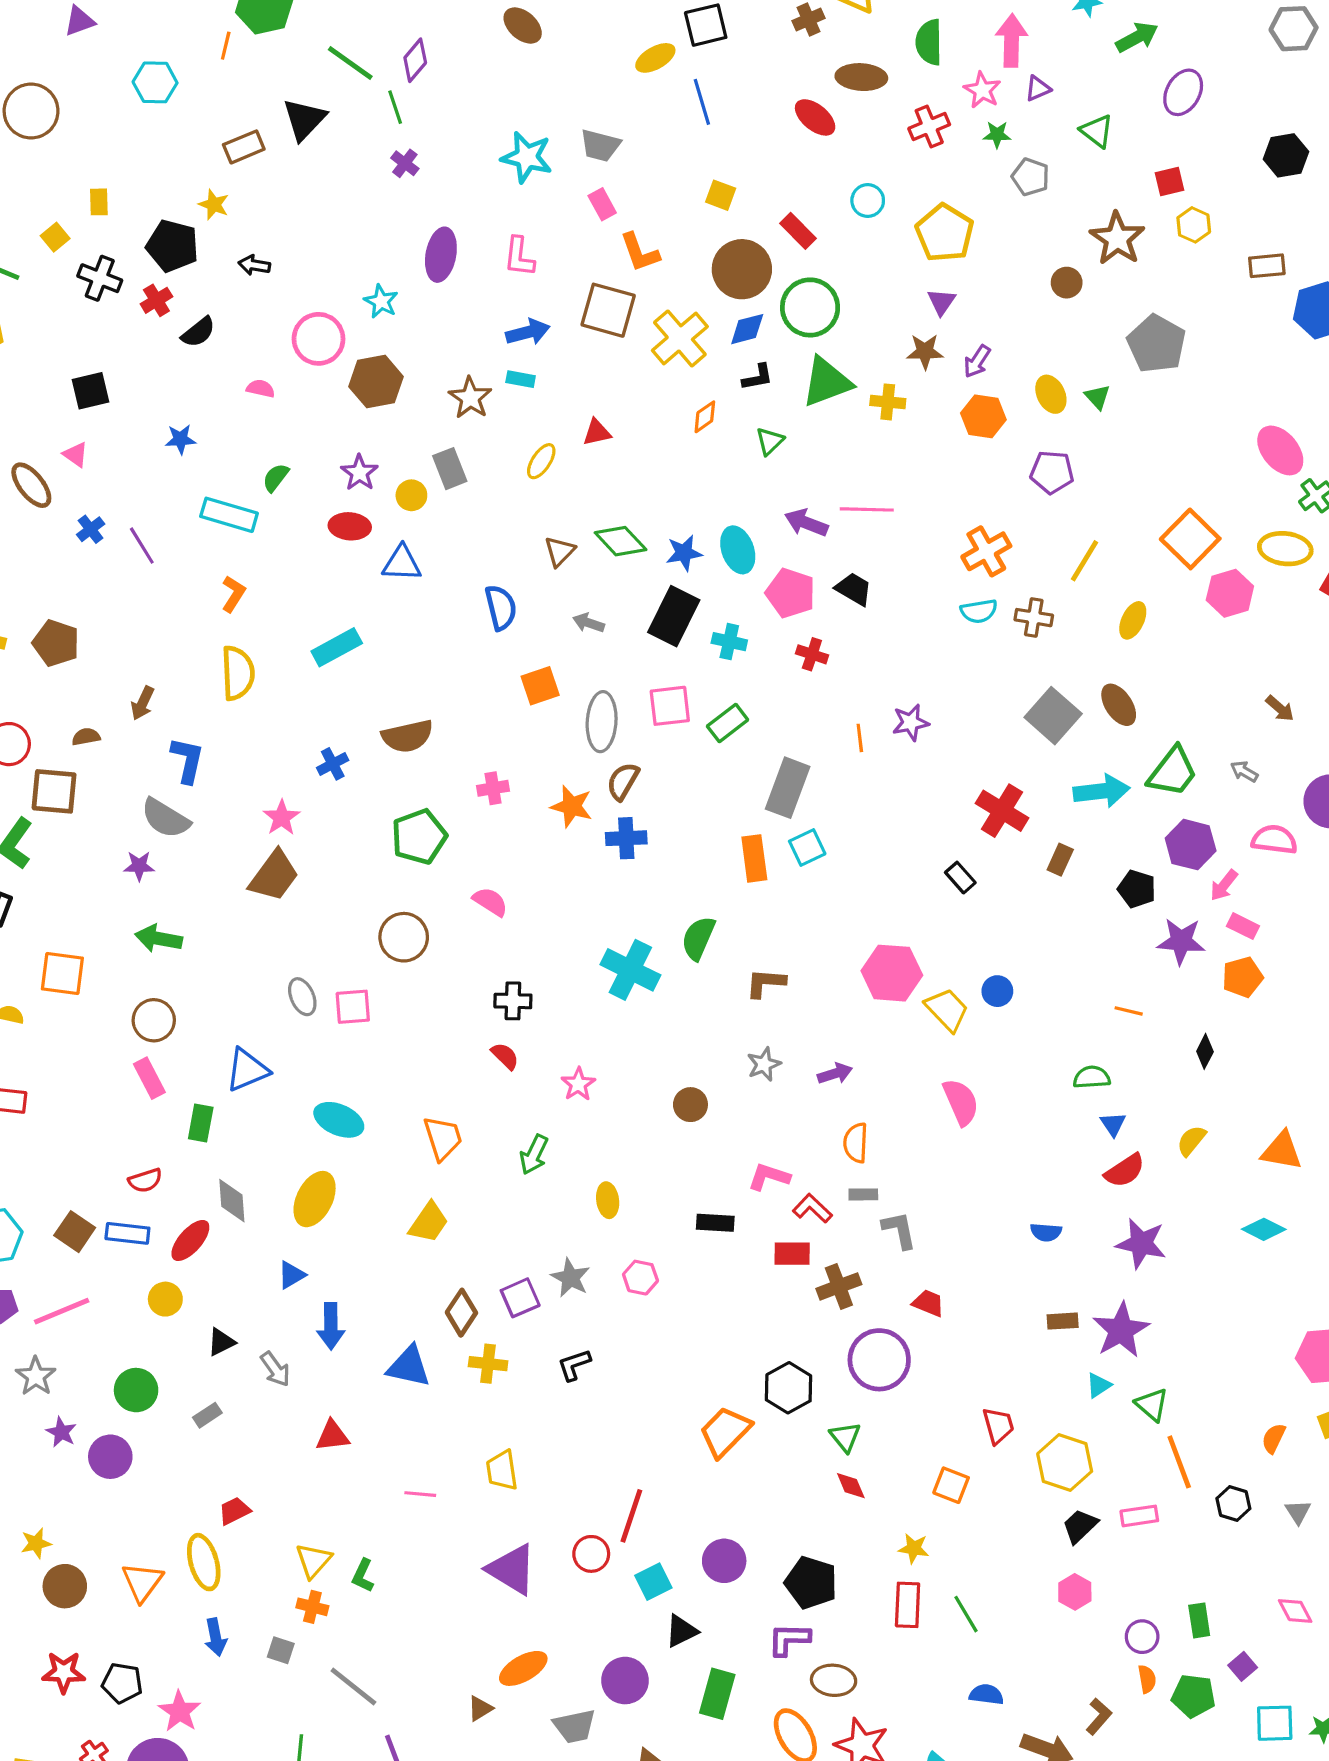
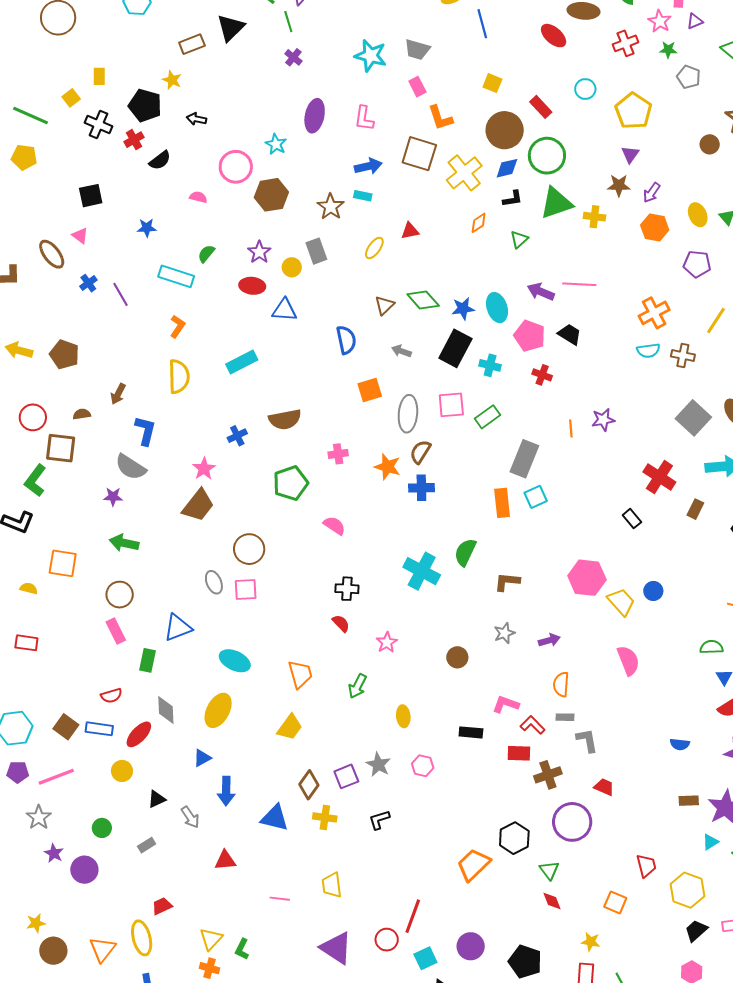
brown circle: (404, 937) -> (249, 549), moved
green circle: (136, 1390) -> (102, 828), size x0.7

